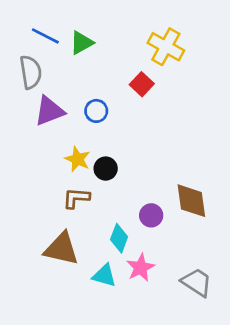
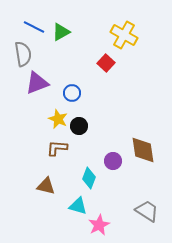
blue circle: (96, 111) -> (72, 93), moved
brown triangle: (61, 249) -> (46, 186), size x0.7
pink star: (140, 268) -> (99, 225), moved

